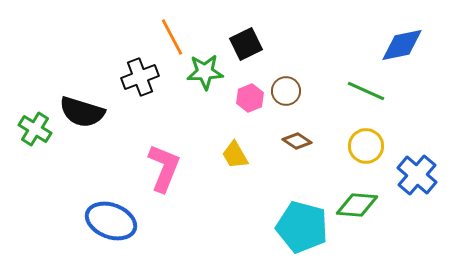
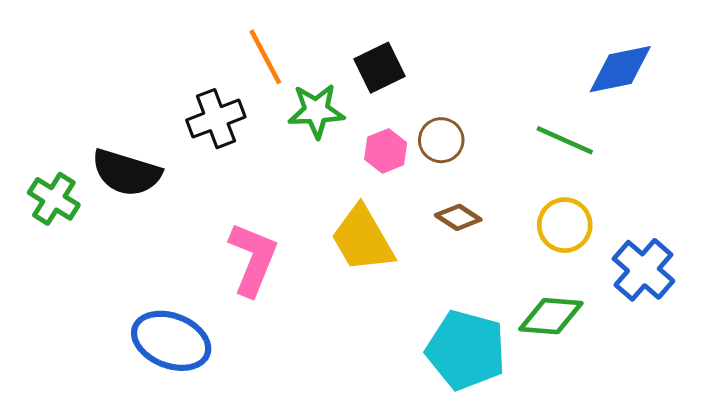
yellow trapezoid: (235, 155) -> (363, 239), size x1.6

